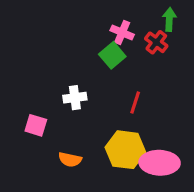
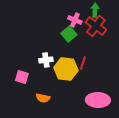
green arrow: (169, 19) -> (95, 10), moved
red cross: (156, 42) -> (96, 26), size x1.5
yellow hexagon: (125, 150) -> (66, 69), moved

